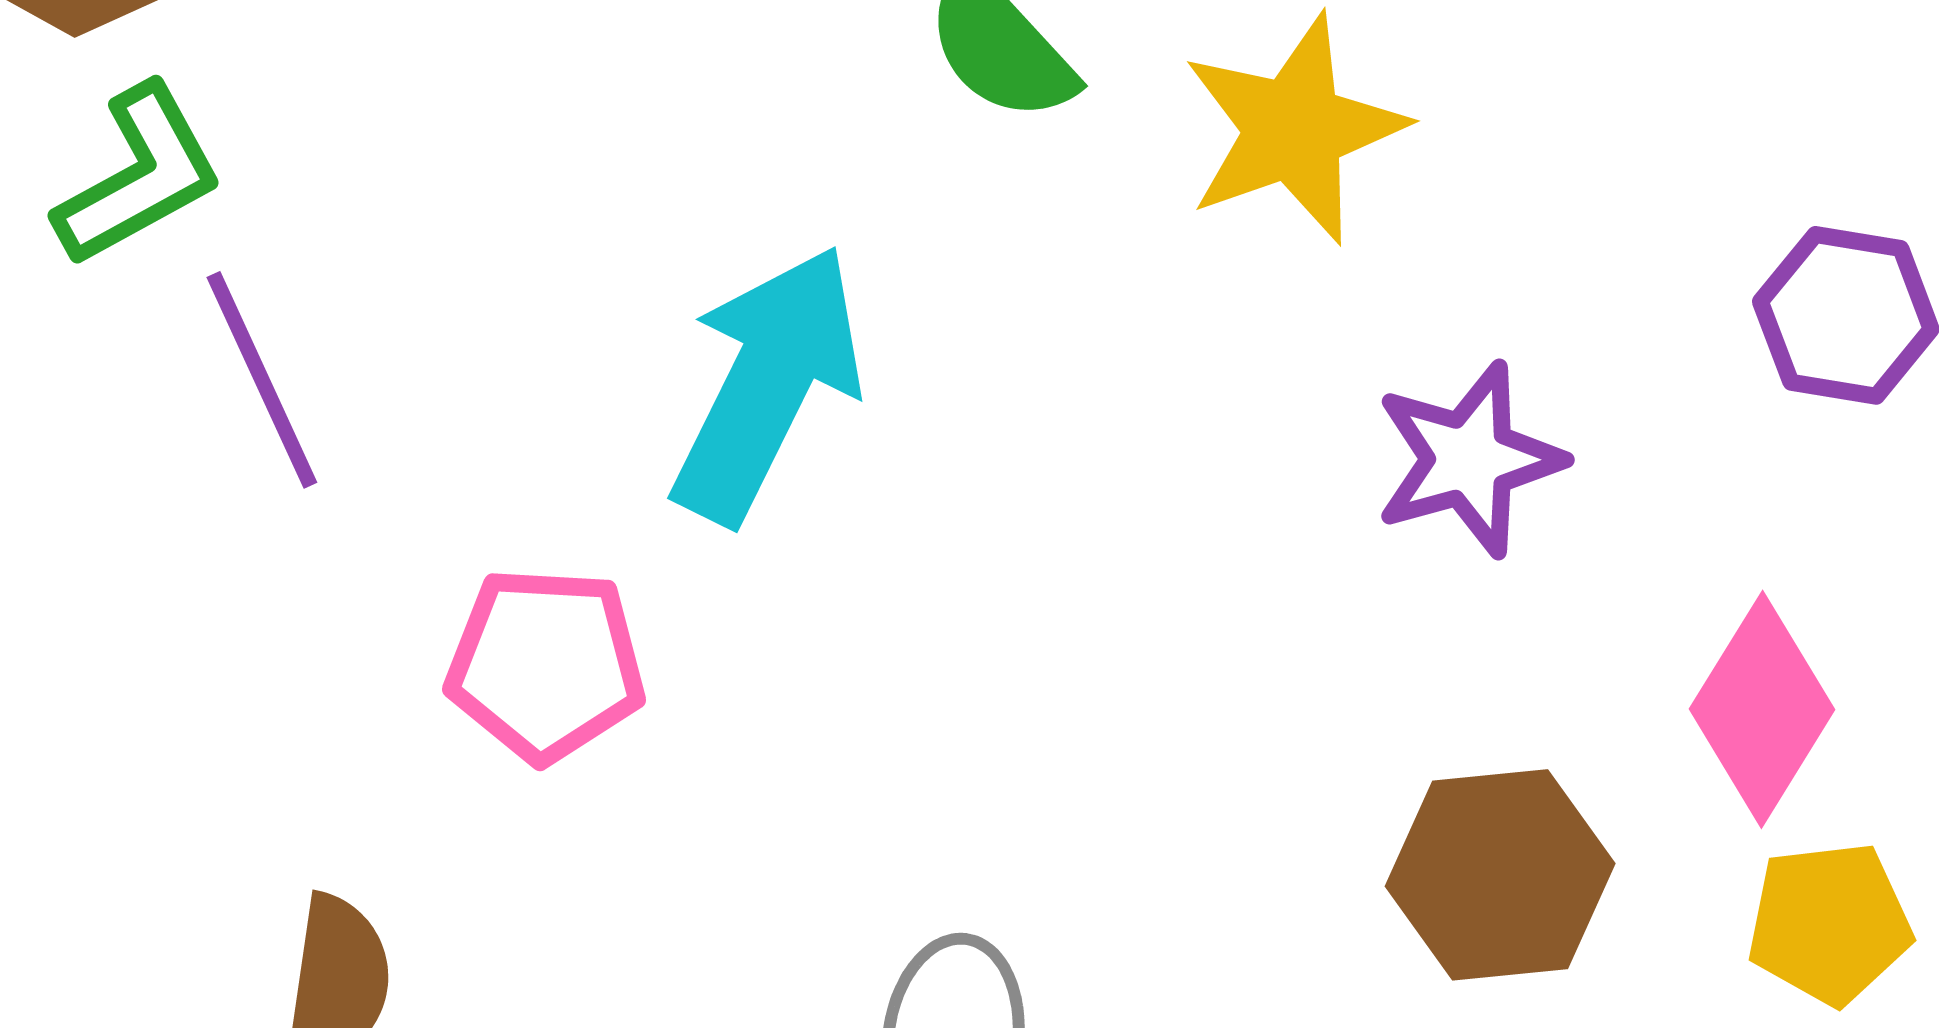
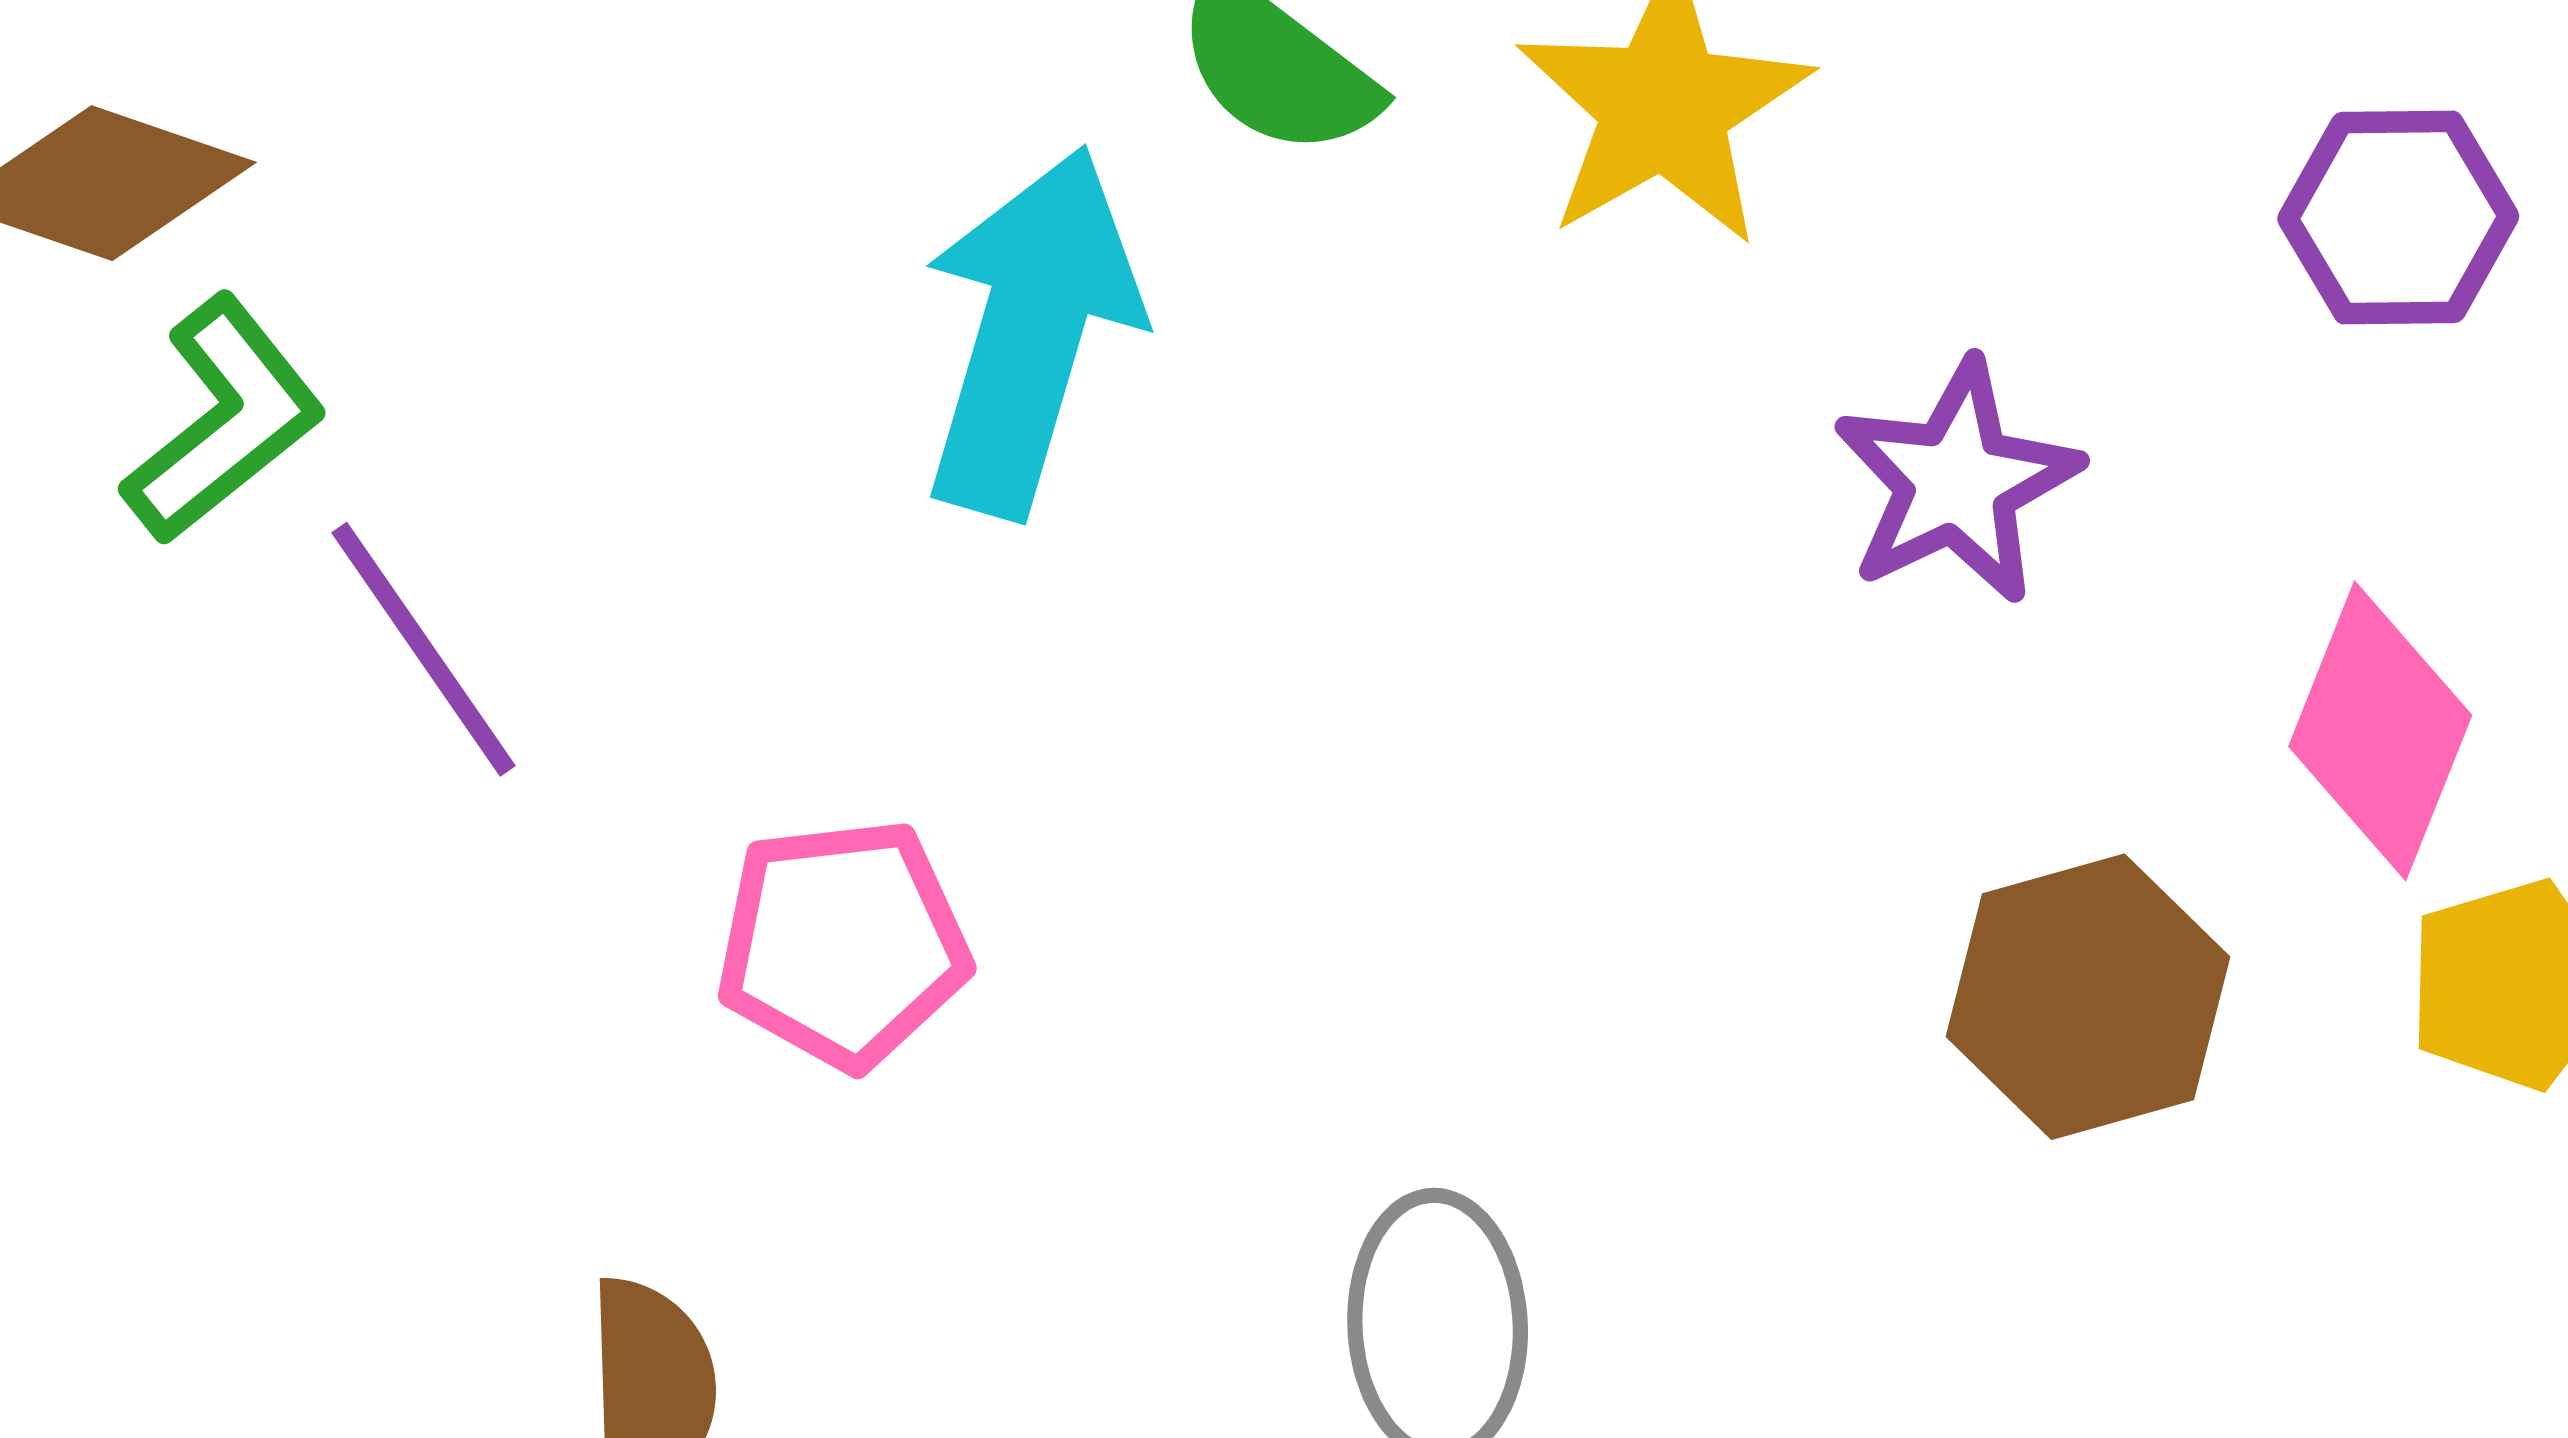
cyan arrow: (767, 384) -> (1030, 332), moved

